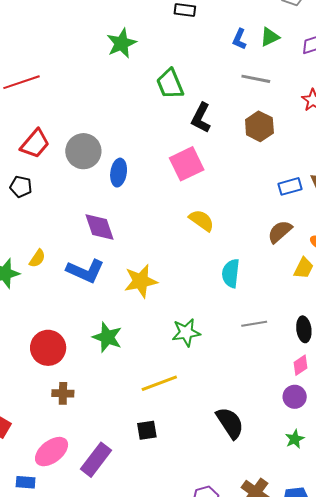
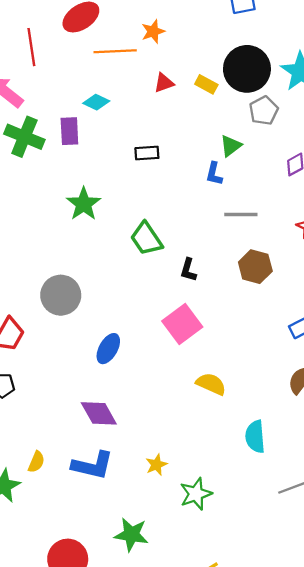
green triangle: (270, 37) -> (231, 146), moved
black L-shape: (201, 118) -> (188, 270), size x0.7
gray circle: (83, 151) -> (61, 295), moved
blue ellipse: (119, 173) -> (108, 349), turned 32
yellow star: (141, 281) -> (156, 465), size x0.6
green star: (186, 332) -> (196, 494), moved

